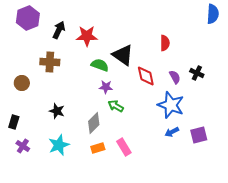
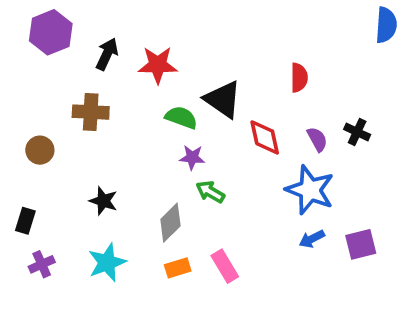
purple cross: (23, 146) -> (42, 264), turned 32

